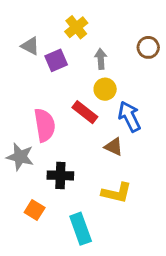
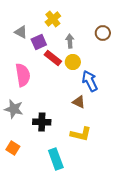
red rectangle: (85, 112) -> (53, 58), moved
pink semicircle: (45, 125) -> (23, 75), moved
orange square: (35, 210) -> (13, 148), moved

